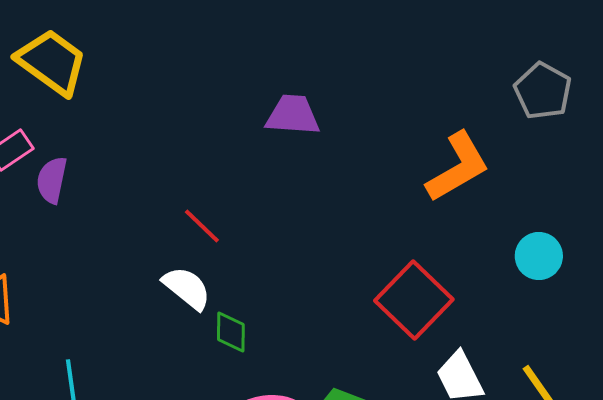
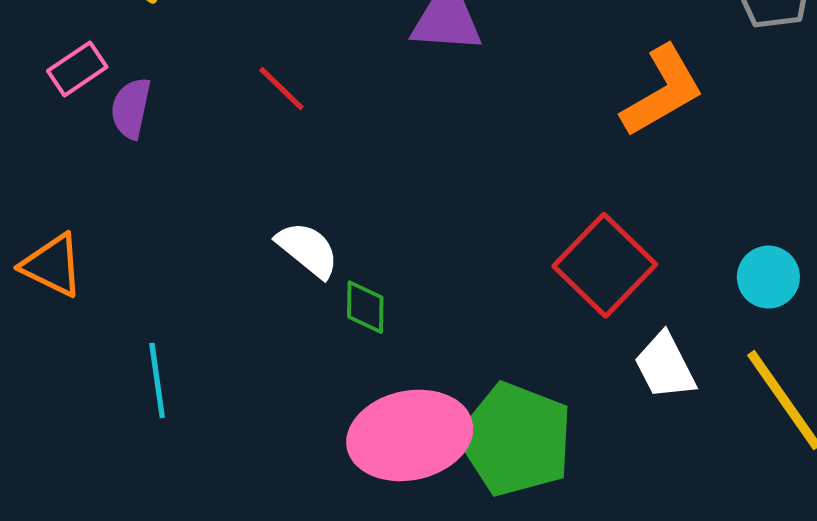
red line: (202, 226) -> (281, 89), moved
cyan circle: (539, 256) -> (768, 277), moved

